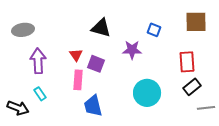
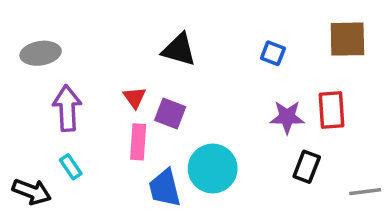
purple star: (132, 50) -> (287, 117), moved
black rectangle: (192, 87) -> (307, 167), moved, turned -30
cyan circle: (147, 93) -> (213, 169), moved

